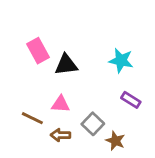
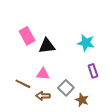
purple rectangle: (131, 100) -> (93, 71), turned 40

